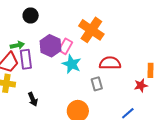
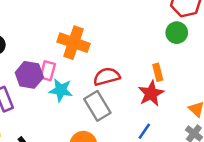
gray rectangle: (97, 84) -> (97, 106), size x1.6
red star: (141, 85) -> (151, 94), size x1.5

